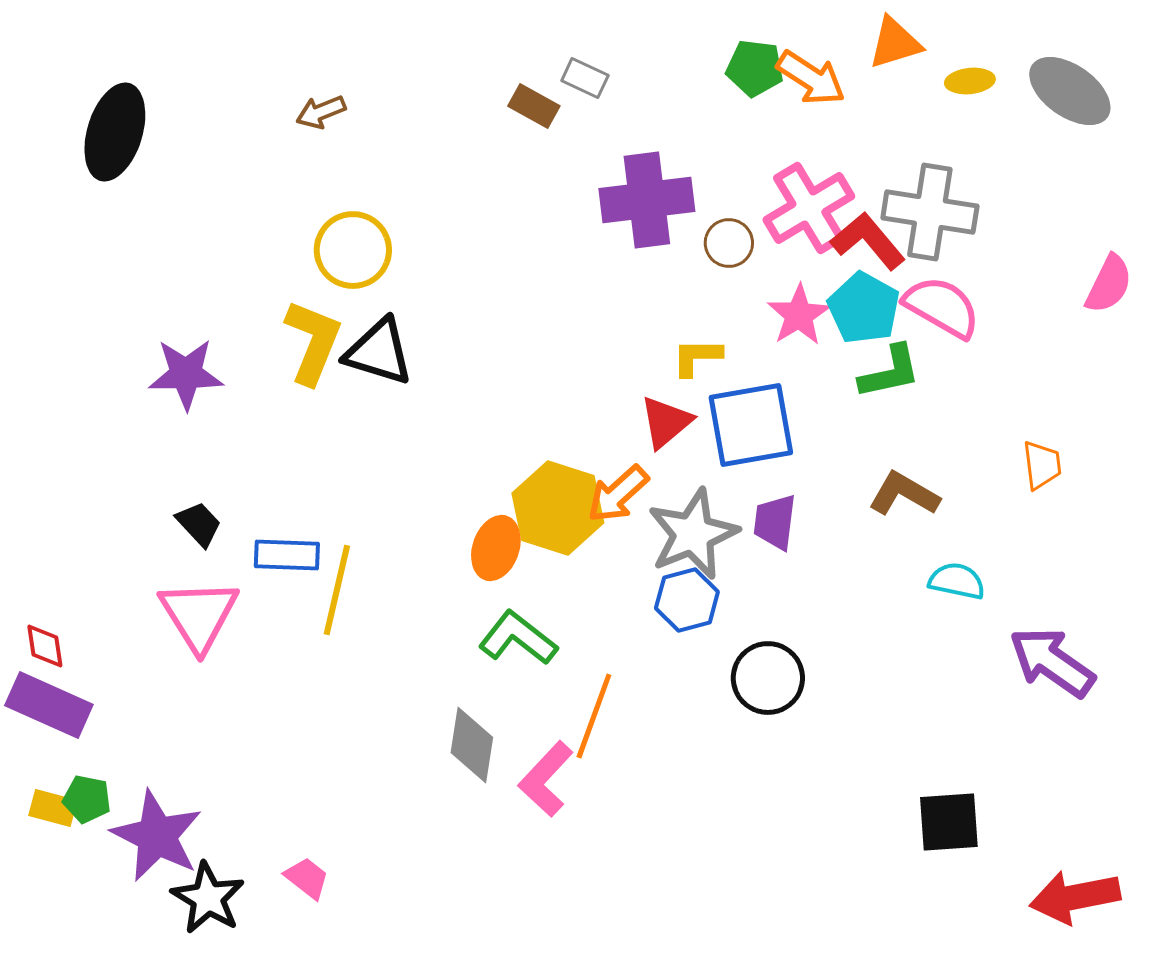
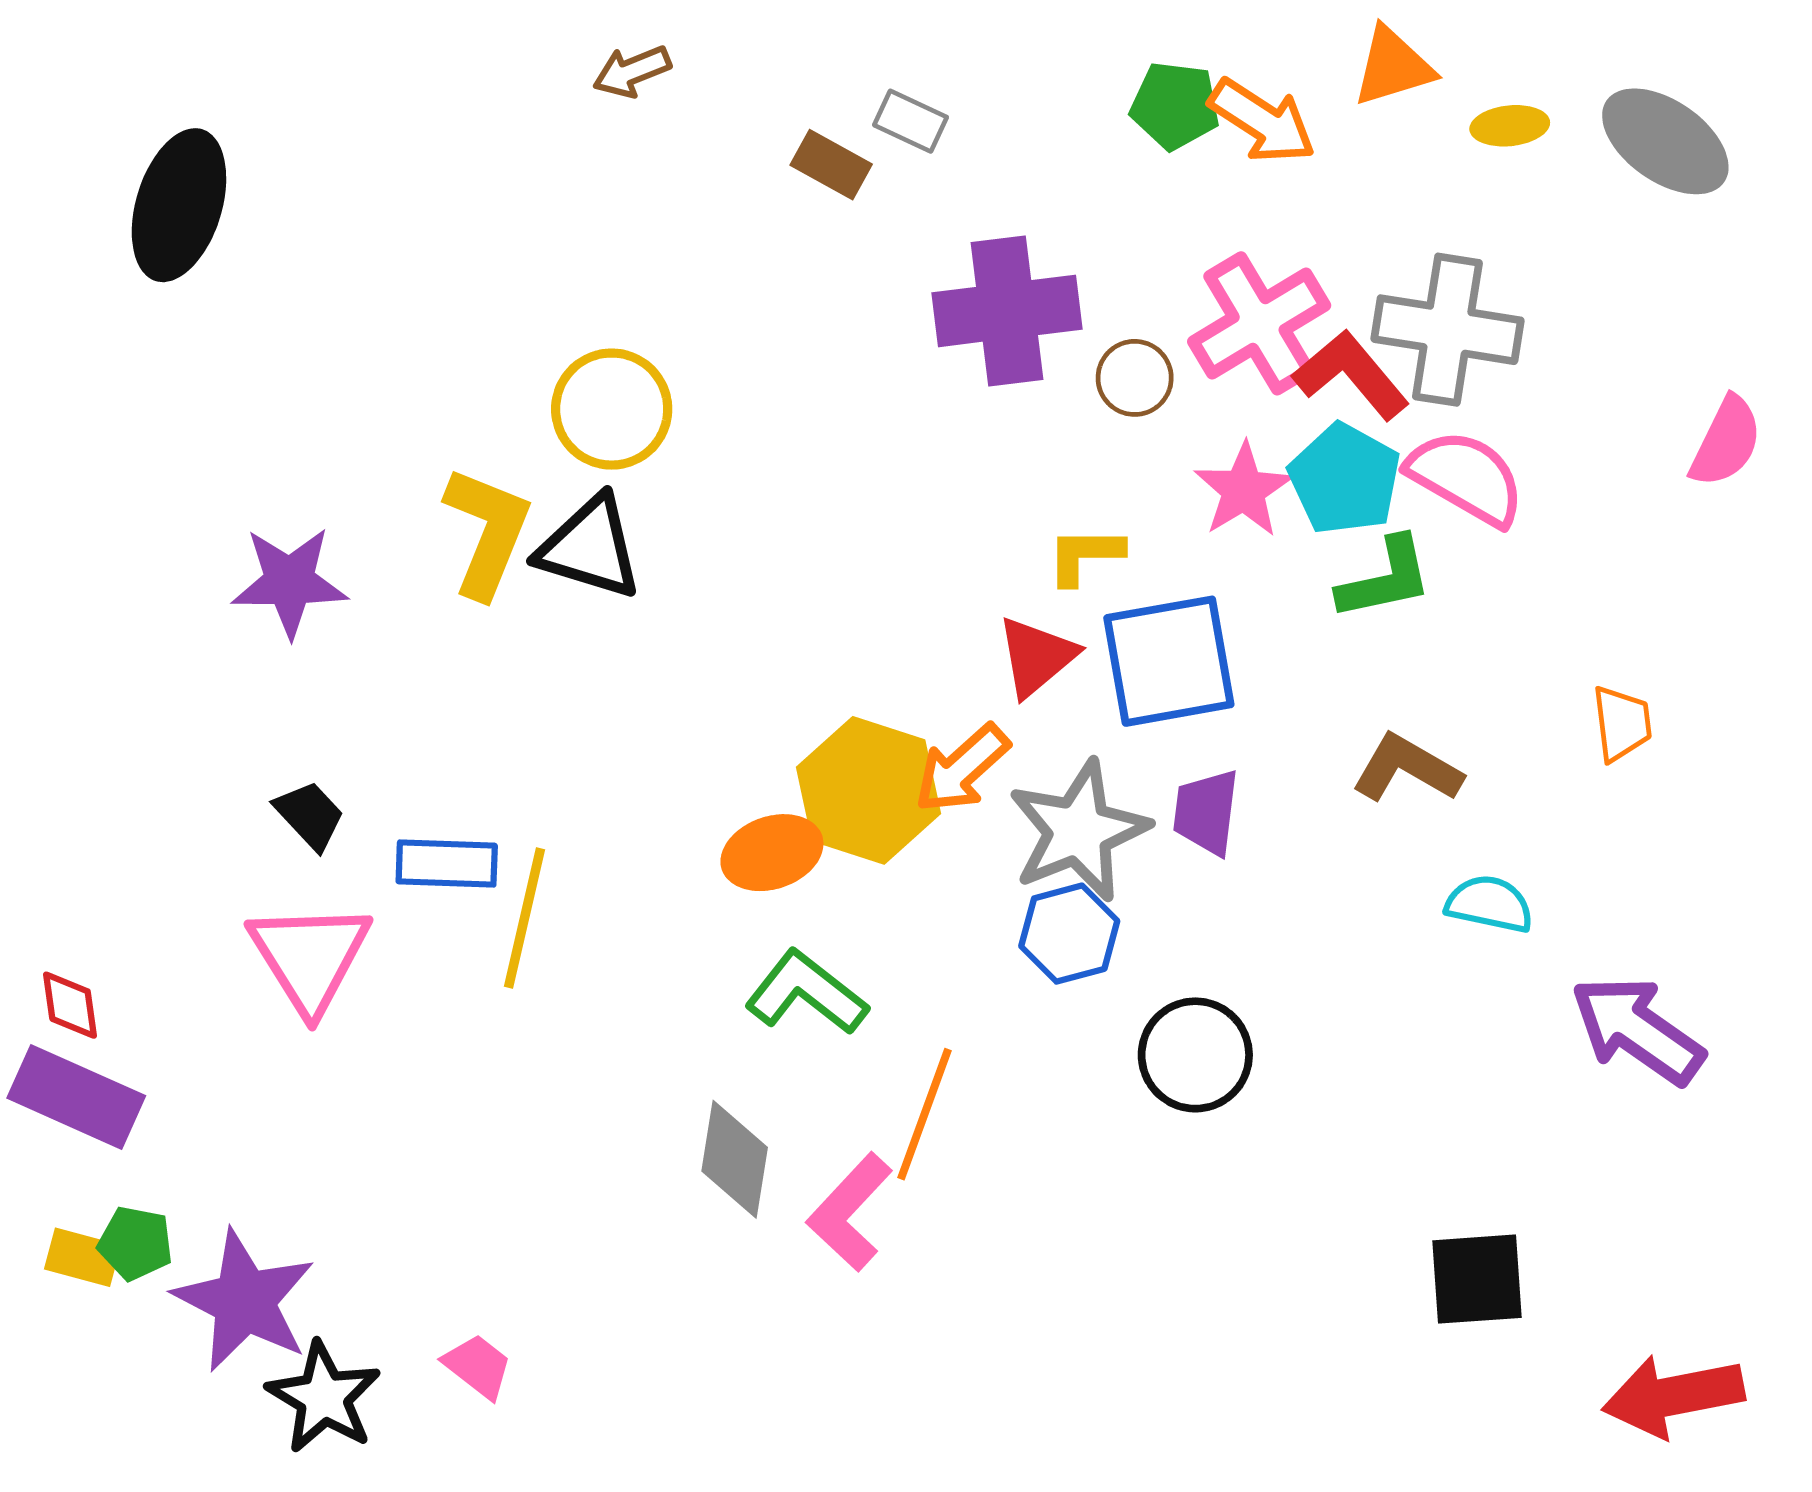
brown arrow: (321, 112) -> (632, 71), moved
yellow circle: (353, 250) -> (612, 409), moved
orange ellipse: (496, 548) -> (772, 853), turned 52

